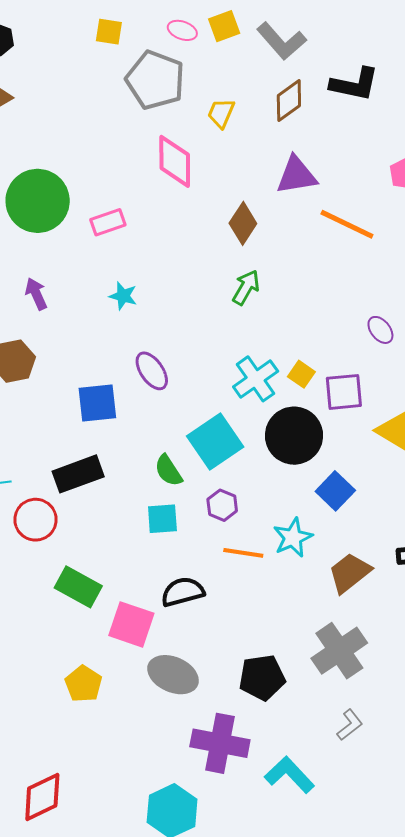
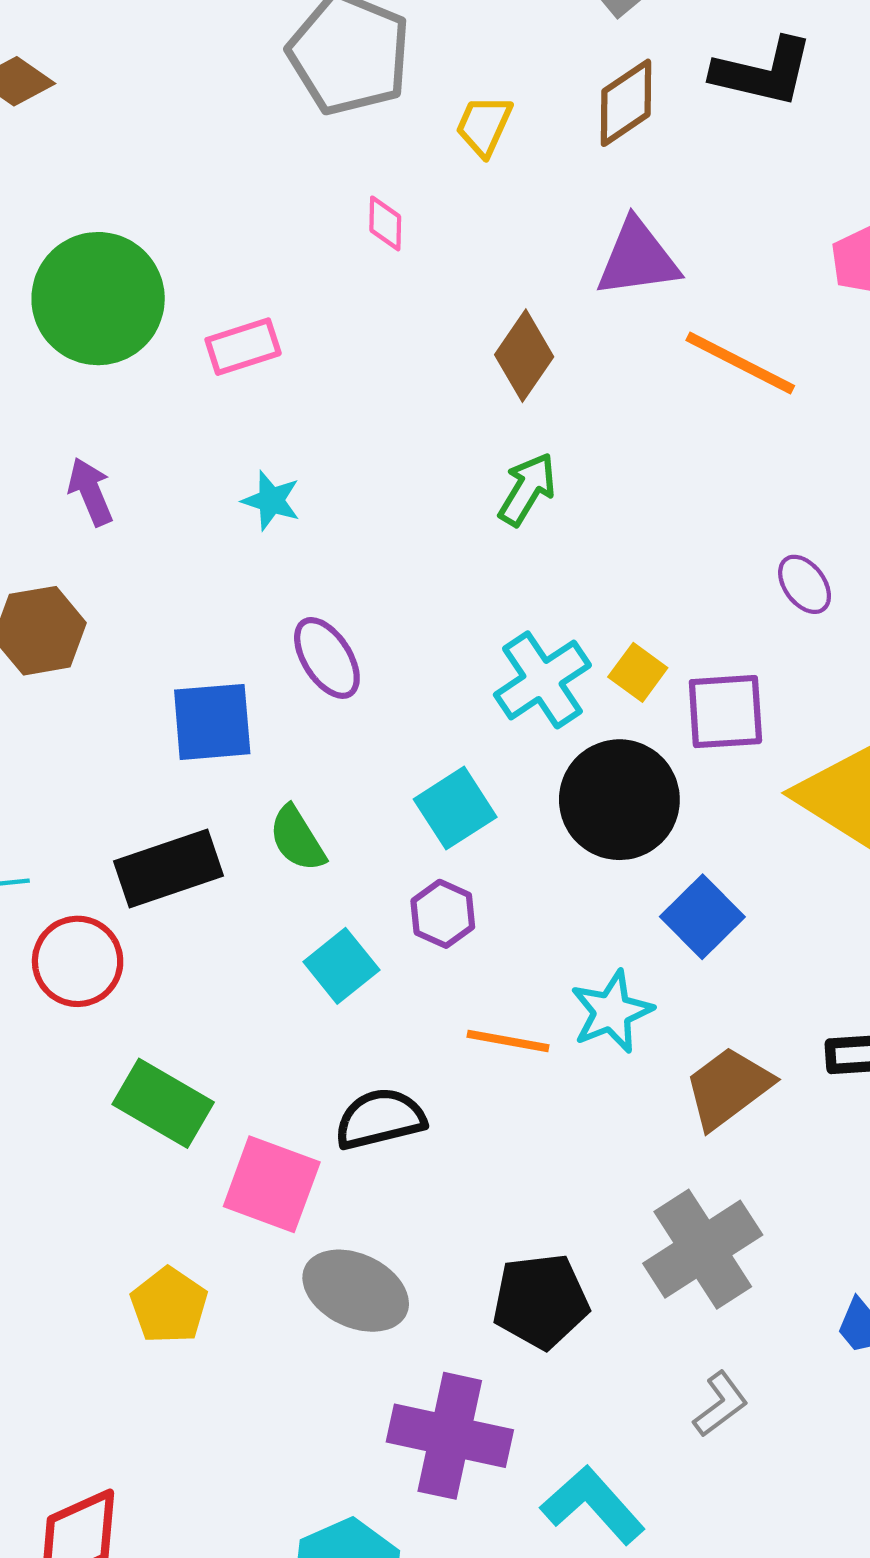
pink diamond: (175, 161) -> (385, 223), size x0.5
cyan square: (215, 442) -> (455, 808), size x0.7
green semicircle: (168, 471) -> (297, 839), moved
purple hexagon: (222, 505) -> (443, 914), moved
cyan square: (162, 519) -> (341, 966), turned -36

